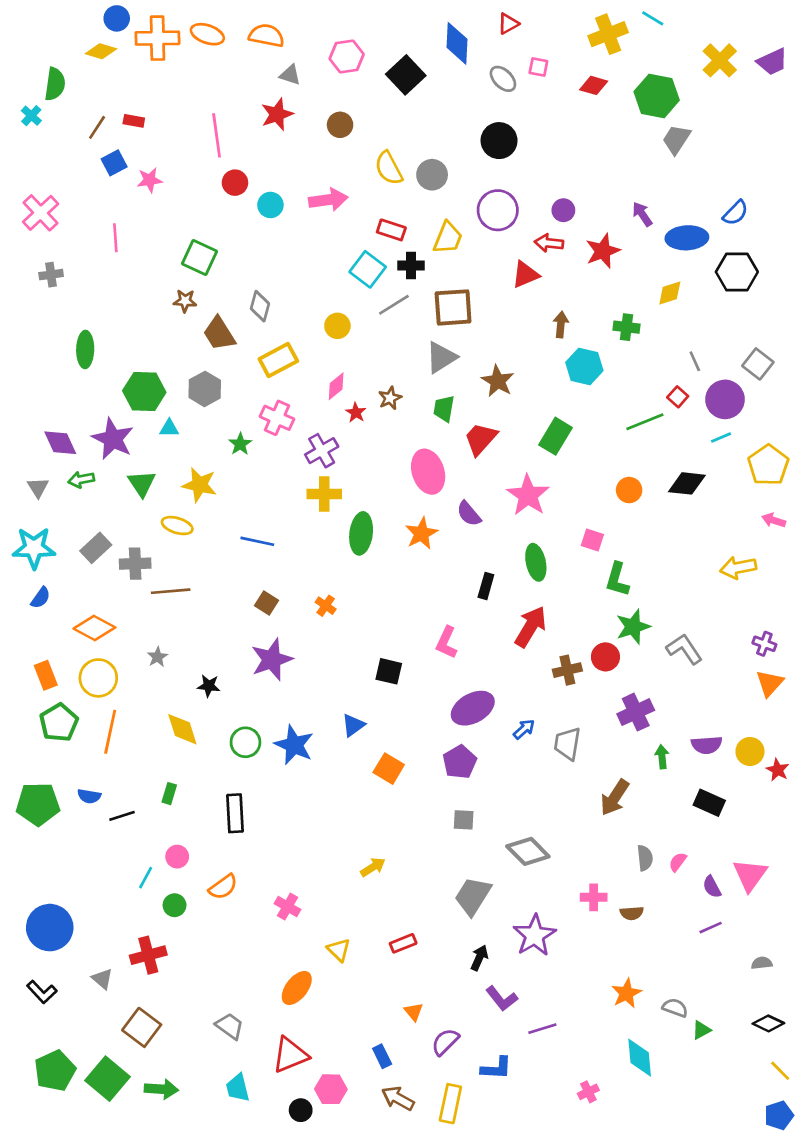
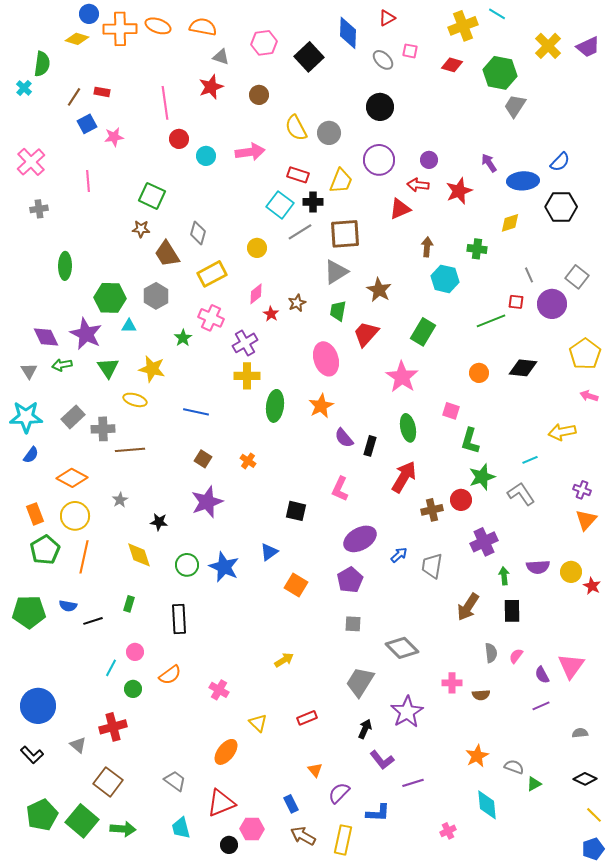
red square: (678, 397) -> (516, 302), turned -35
cyan line: (721, 438) -> (530, 460), moved
purple semicircle: (469, 514) -> (344, 438), moved
black rectangle: (709, 803) -> (512, 611), moved, turned 65

